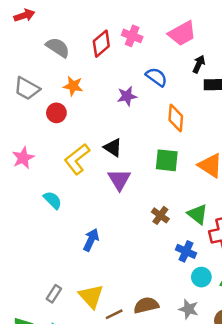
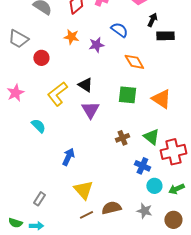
orange star: (73, 86) -> (71, 37), moved
orange diamond: (176, 118) -> (134, 62), turned -35
brown cross: (160, 215) -> (122, 138), turned 32
yellow triangle: (91, 296) -> (83, 190), moved

